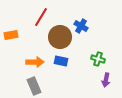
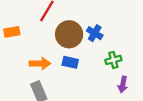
blue cross: (81, 26) -> (95, 33), moved
green cross: (98, 59) -> (113, 60), turned -32

